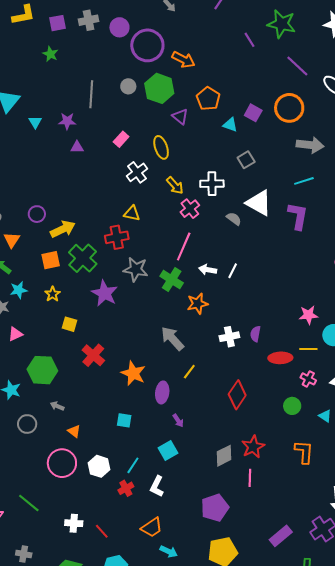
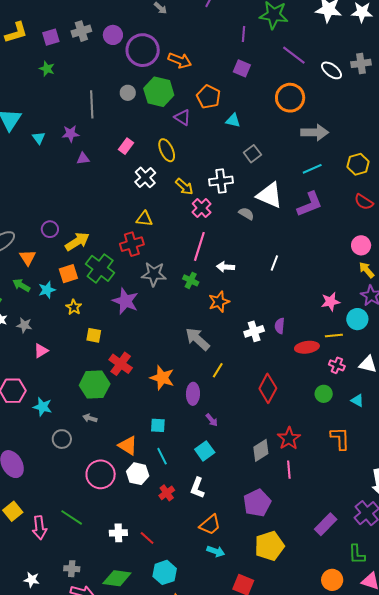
purple line: (249, 40) -> (243, 34), turned 42
purple square: (253, 113) -> (242, 68), moved
purple L-shape: (298, 216) -> (310, 204), turned 64
white line: (233, 271) -> (274, 263), moved
green cross: (172, 280) -> (191, 280), size x0.7
cyan star: (19, 290) -> (47, 290), moved
green hexagon: (42, 370) -> (95, 385), moved
orange triangle: (74, 431) -> (128, 446), moved, size x1.5
cyan line: (133, 465) -> (162, 456), moved, turned -54
orange trapezoid: (152, 527) -> (210, 525), moved

